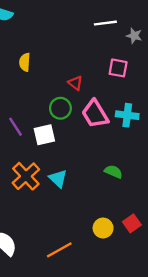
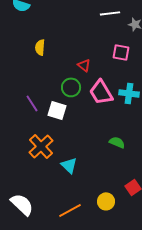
white square: (44, 135) -> (57, 110), turned 30
cyan triangle: (58, 179) -> (69, 165), moved
yellow circle: (103, 228) -> (106, 201), moved

